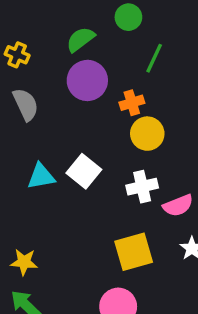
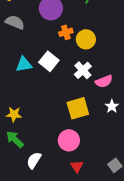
orange cross: (132, 103) -> (66, 32), moved
gray semicircle: (26, 104) -> (15, 22), turned -42
white cross: (142, 187) -> (83, 70), turned -30

